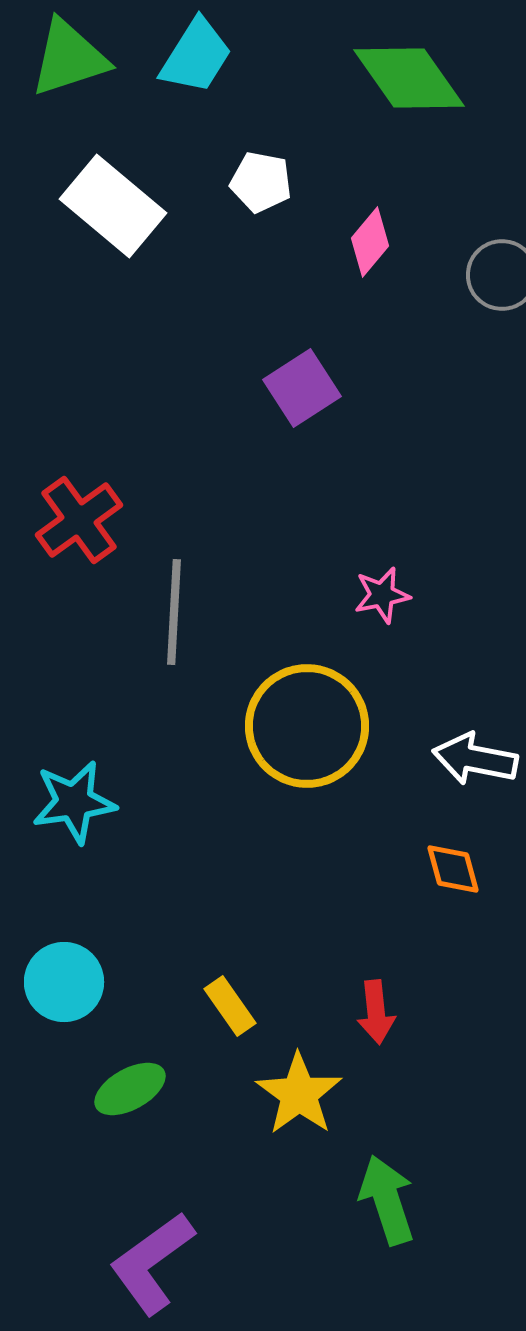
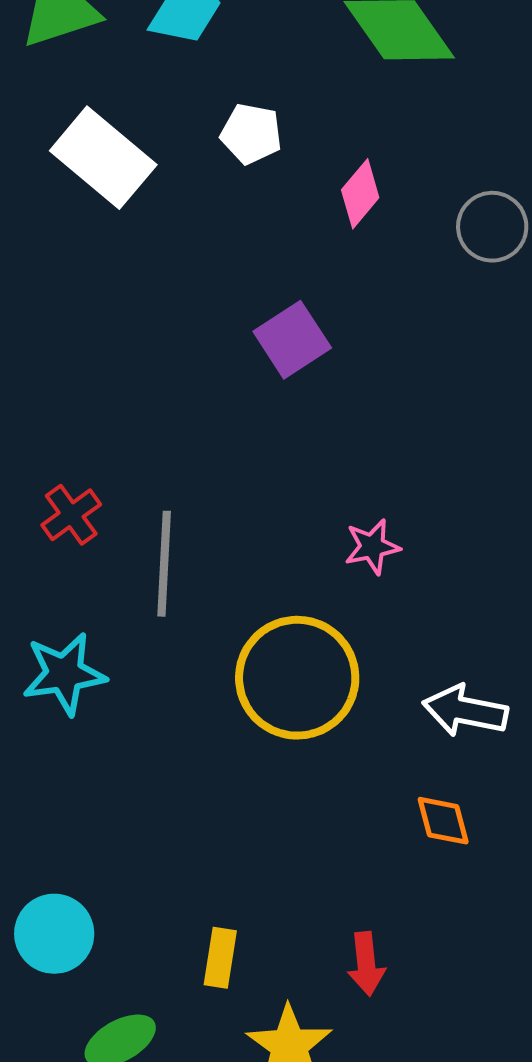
red cross: (79, 520) -> (71, 515), moved, size x0.7
cyan star: (74, 802) -> (64, 674), moved
yellow rectangle: (230, 1006) -> (220, 958), turned 44

